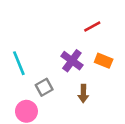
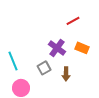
cyan line: (19, 63) -> (13, 61), moved
gray square: (44, 87) -> (44, 68), moved

